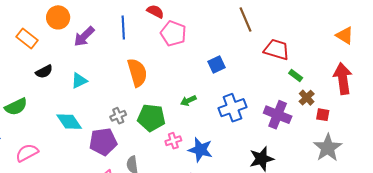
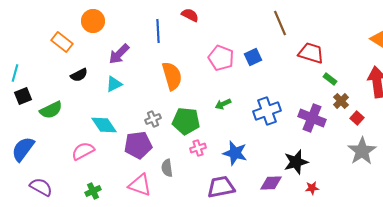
pink pentagon: (173, 33) -> (221, 58), moved
purple arrow: (84, 36) -> (119, 54), moved
blue square: (216, 65) -> (253, 57), moved
red square: (323, 115) -> (357, 118), turned 32
pink cross: (173, 141) -> (198, 148), moved
pink semicircle: (27, 153) -> (83, 151), moved

